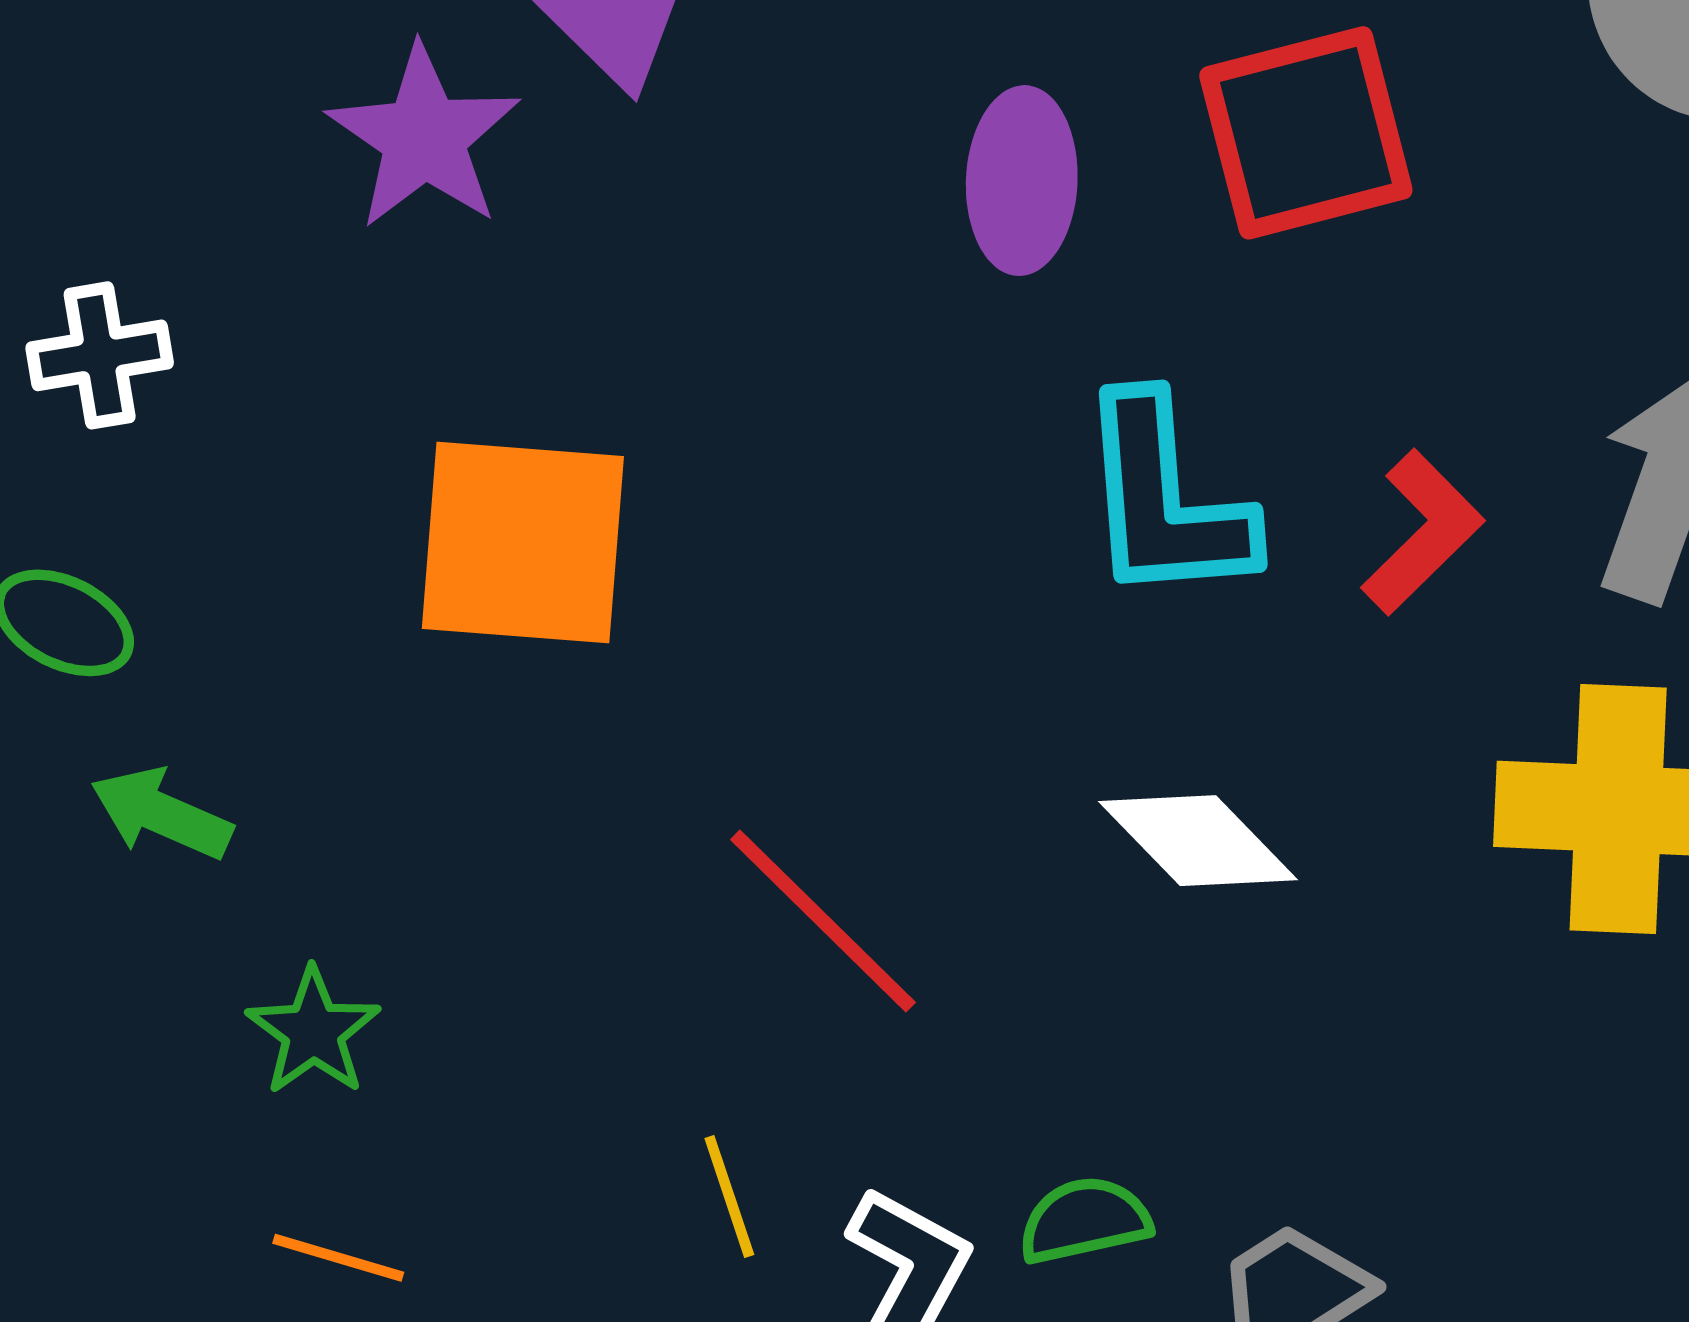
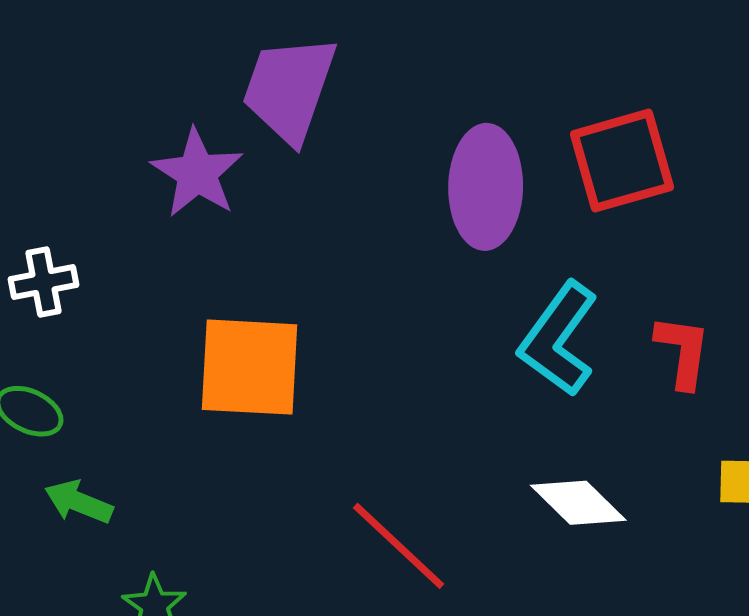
purple ellipse: (1022, 181) -> (486, 187), size x1.4
cyan L-shape: (1165, 500) -> (558, 339), turned 42
red L-shape: (1422, 532) -> (683, 352), turned -36

